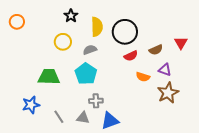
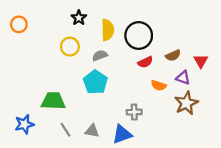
red triangle: (181, 43) -> (201, 61), moved
green trapezoid: (49, 77) -> (53, 101), moved
gray cross: (96, 101) -> (134, 112), moved
blue star: (31, 105) -> (24, 124), moved

